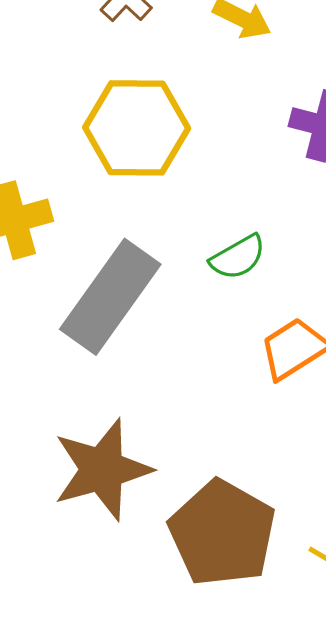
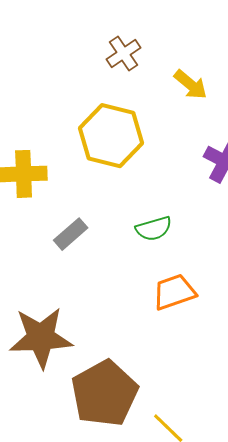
gray rectangle: (110, 297) -> (71, 234), size x0.5

